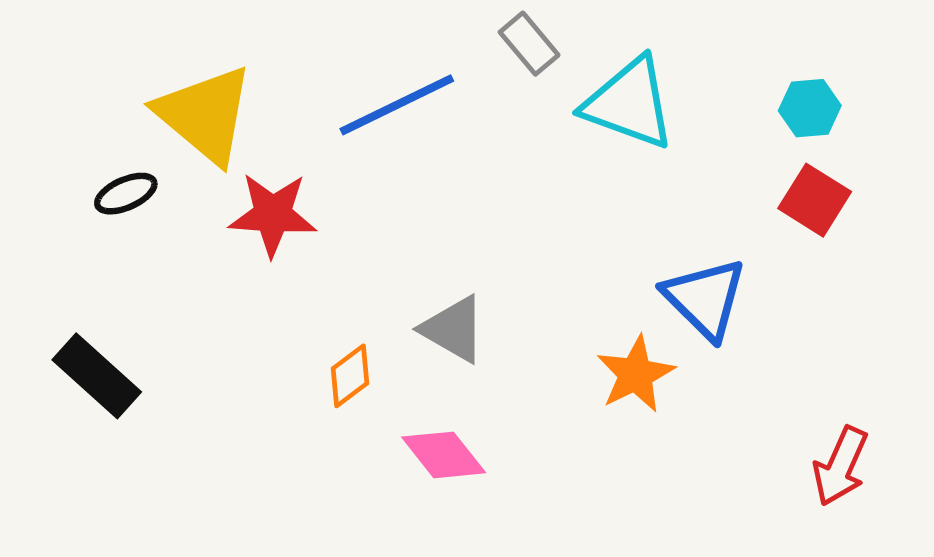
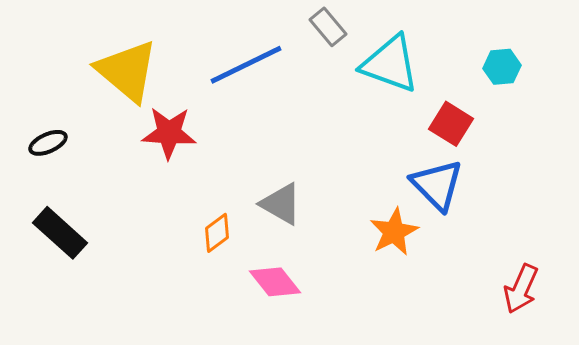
black ellipse: (126, 194) -> (48, 143), moved
red square: (815, 200) -> (451, 124), moved

